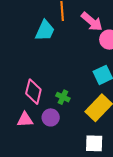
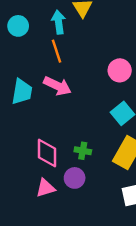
pink arrow: (92, 22) -> (57, 86), moved
cyan trapezoid: (45, 31) -> (22, 92), moved

